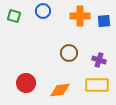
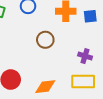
brown circle: (69, 53) -> (45, 40), moved

